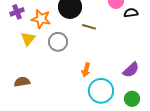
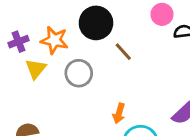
purple cross: (17, 12) -> (19, 42), moved
brown line: (89, 27) -> (123, 52), turned 32

